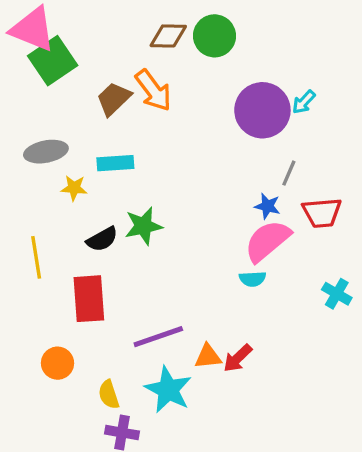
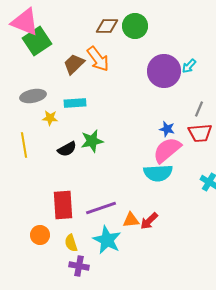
gray line: (289, 173) -> (199, 109), moved
yellow line: (36, 257) -> (24, 145), moved
cyan semicircle: (253, 279) -> (158, 173), size x1.8
red rectangle: (89, 299) -> (63, 205), moved
orange circle: (58, 363) -> (40, 235), moved

